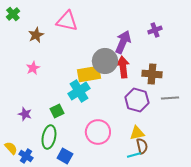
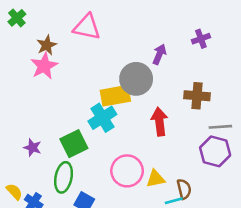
purple arrow: (123, 42) -> (159, 54), size x0.7
red arrow: (123, 67) -> (159, 122), moved
pink star: (33, 68) -> (44, 66), moved, size x1.5
purple hexagon: (137, 100) -> (215, 151), moved
green square: (57, 111) -> (74, 144), size x1.5
yellow triangle: (137, 133) -> (156, 179), moved

